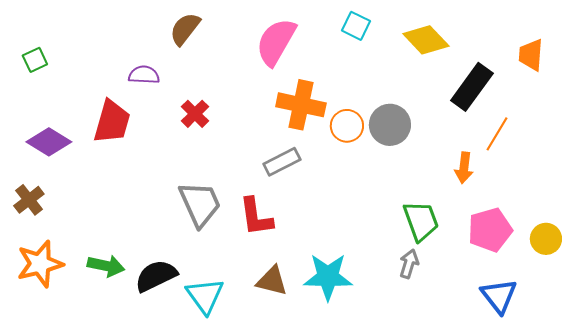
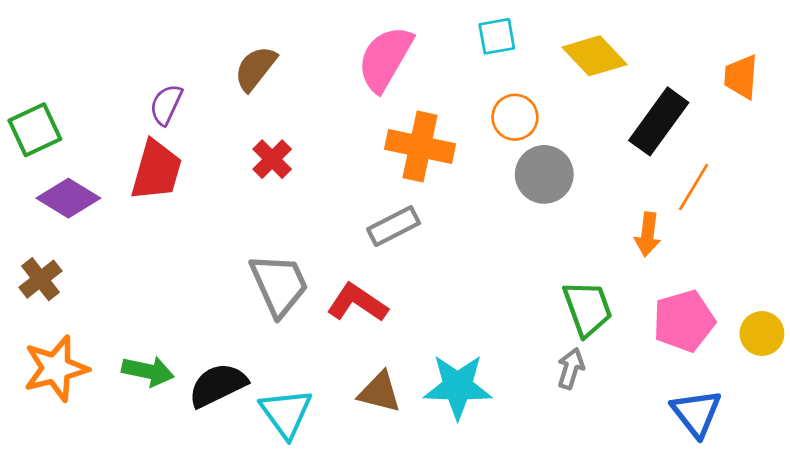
cyan square: (356, 26) -> (497, 36), turned -36
brown semicircle: (185, 29) -> (255, 68), moved
green square: (35, 60) -> (35, 130), moved, size x1.5
purple semicircle: (144, 75) -> (166, 105), moved, turned -68
orange circle: (347, 126) -> (515, 117), moved
red L-shape: (256, 217) -> (357, 303), turned 132

